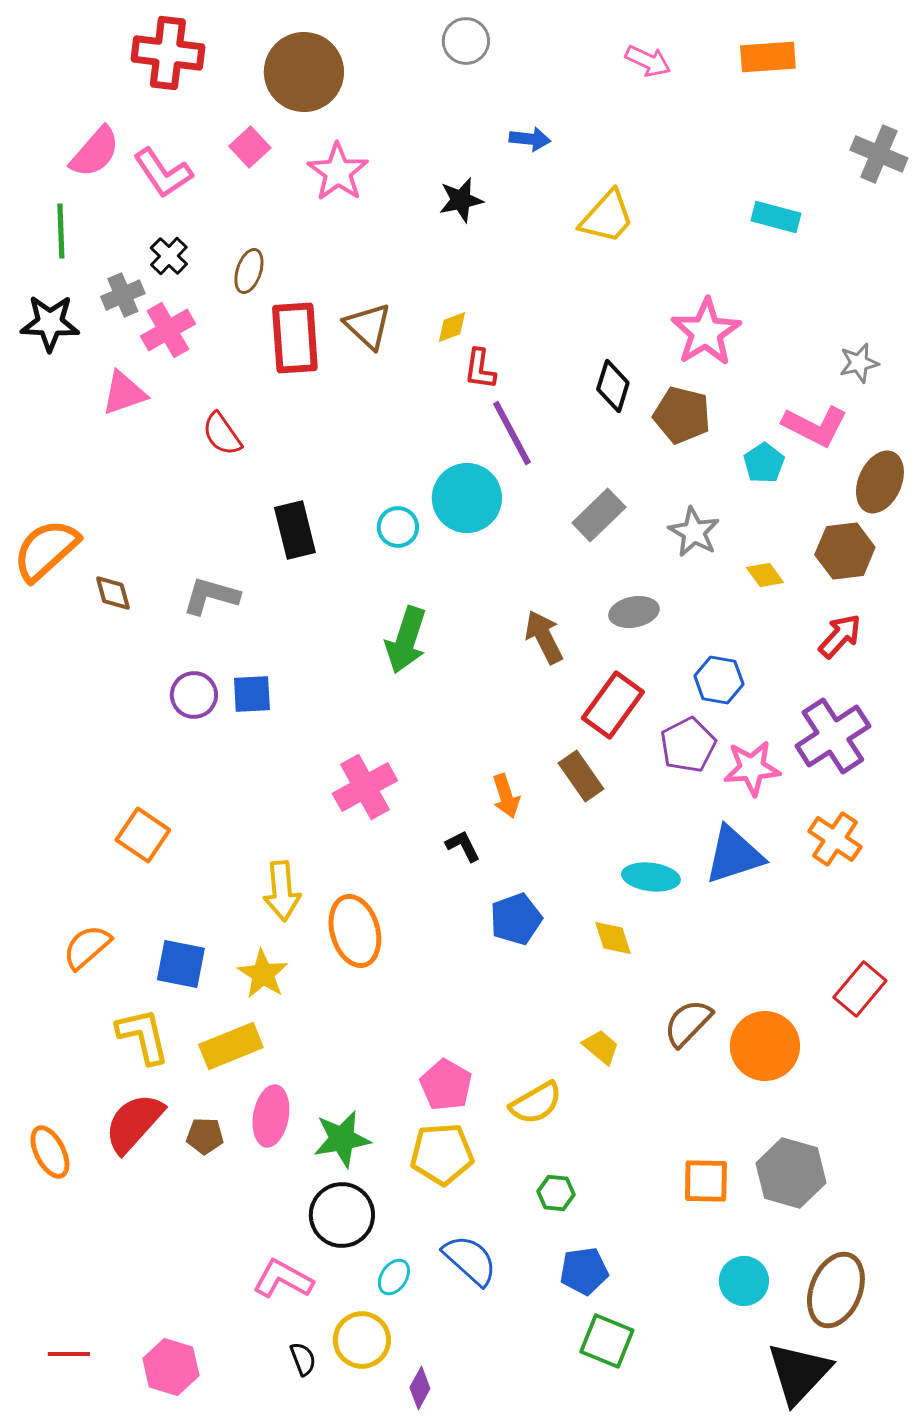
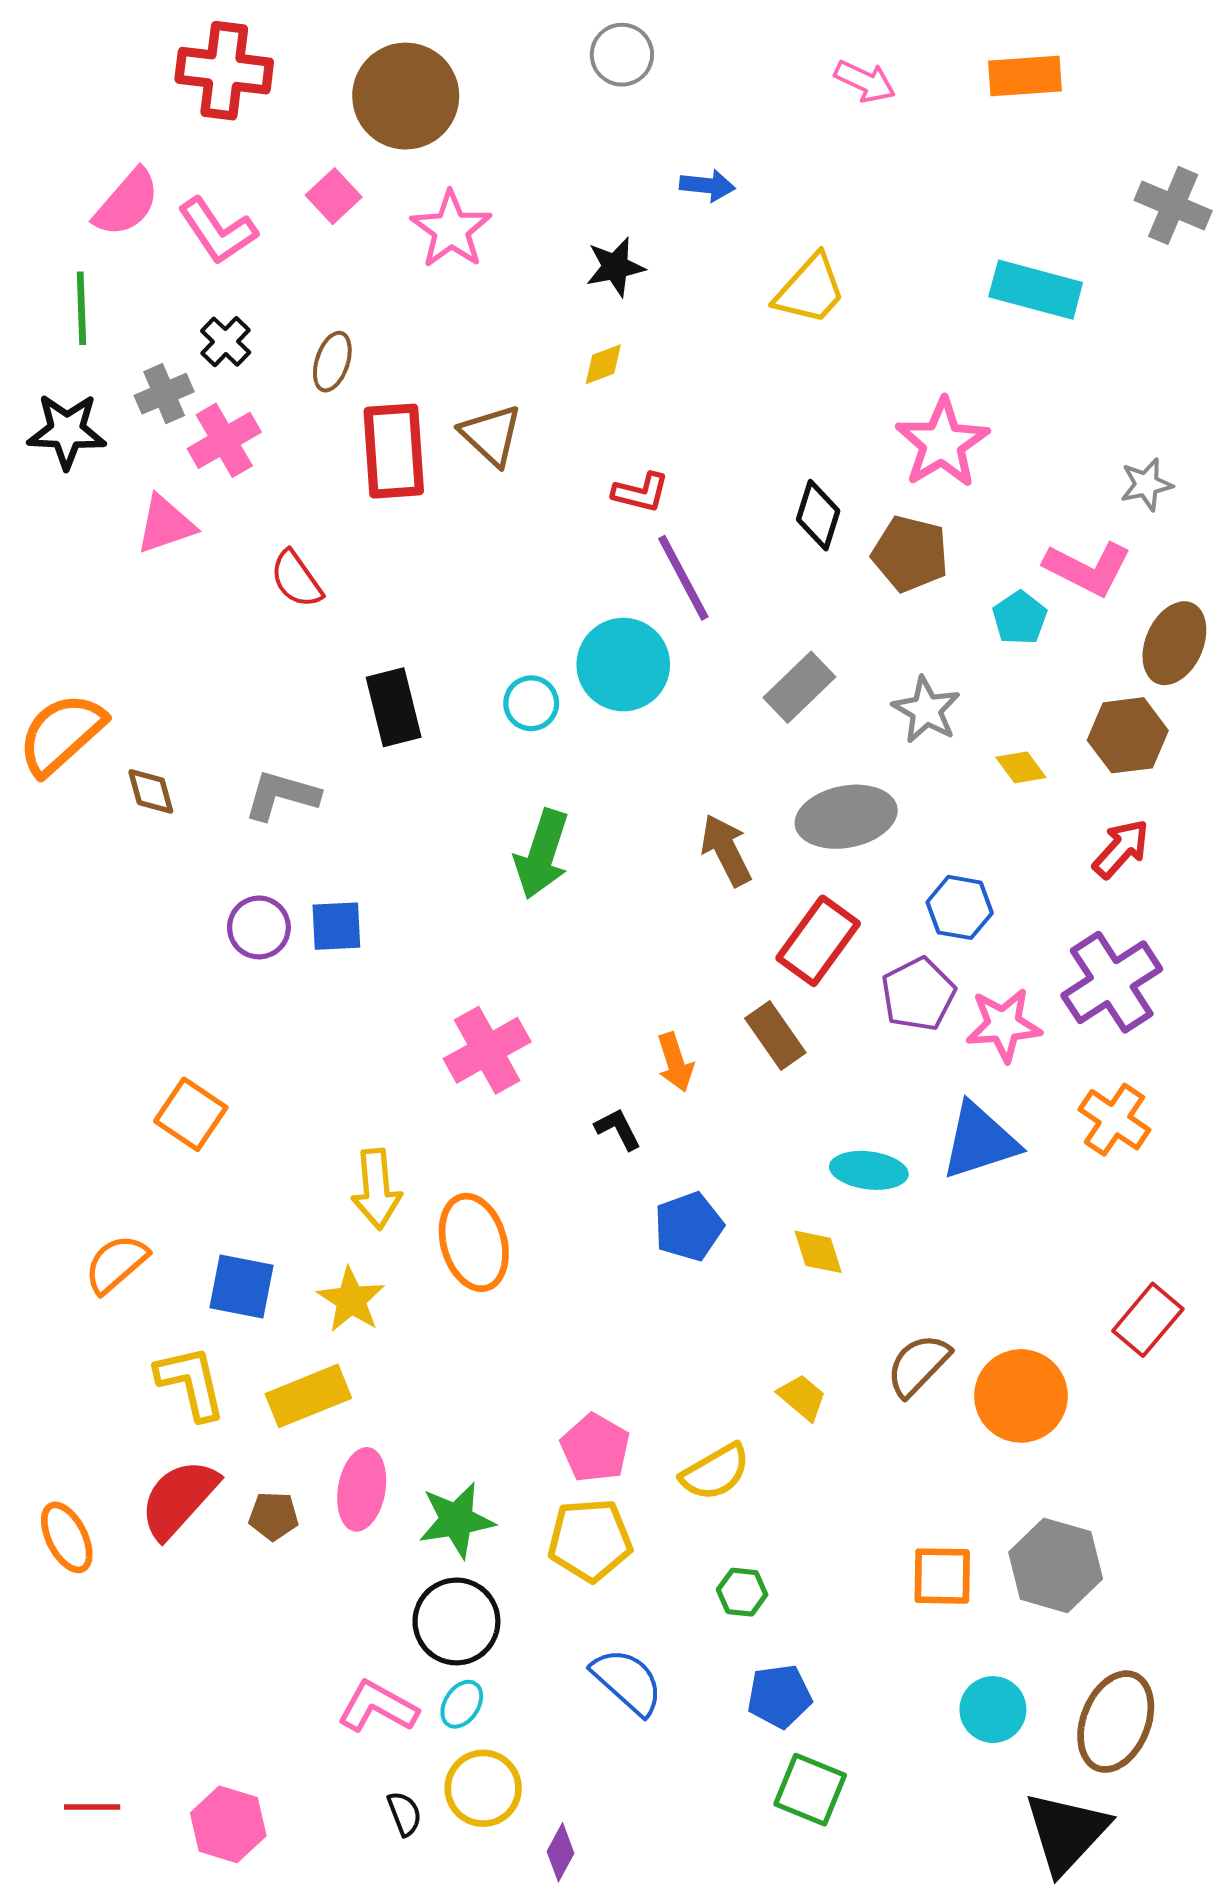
cyan rectangle: (776, 217) -> (1036, 290), size x1.4
yellow diamond: (452, 327) -> (603, 364), moved
red L-shape: (480, 369) -> (641, 492), turned -84
gray ellipse: (634, 612) -> (846, 817), size x1.5
cyan ellipse: (394, 1277) -> (462, 1704), moved

